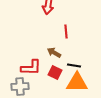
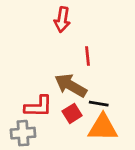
brown arrow: (54, 53) -> (71, 85), size x1.6
red square: (55, 73) -> (72, 113), turned 32

